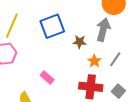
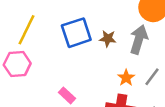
brown star: (80, 42) -> (108, 39), moved

